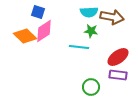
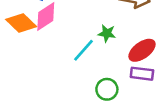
green star: (91, 31) -> (107, 33), moved
cyan line: (79, 47) -> (83, 50), moved, turned -54

